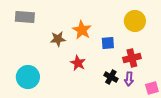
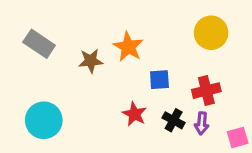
gray rectangle: (25, 17) -> (39, 44), moved, turned 30
blue square: (108, 43) -> (159, 80), moved
red star: (78, 63) -> (134, 114), moved

